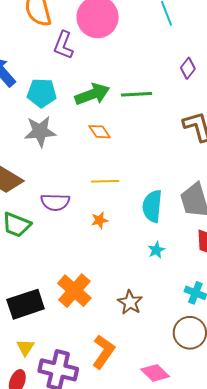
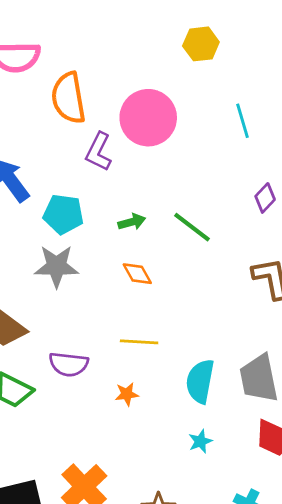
green arrow: (92, 94) -> (132, 222), size x0.6
green line: (137, 94) -> (192, 227), turned 36

